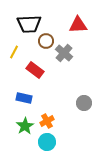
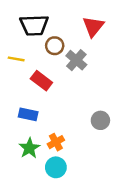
red triangle: (78, 25) -> (93, 26), turned -48
yellow line: (14, 52) -> (16, 59), turned 72

